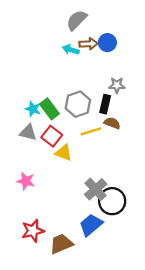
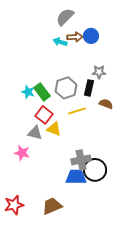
brown semicircle: (112, 123) -> (106, 104), moved
gray triangle: (28, 133) -> (35, 133), moved
gray cross: (96, 189) -> (81, 160), turned 30
blue trapezoid: (91, 225) -> (76, 177), moved, turned 40
red star: (33, 231) -> (14, 205), moved

